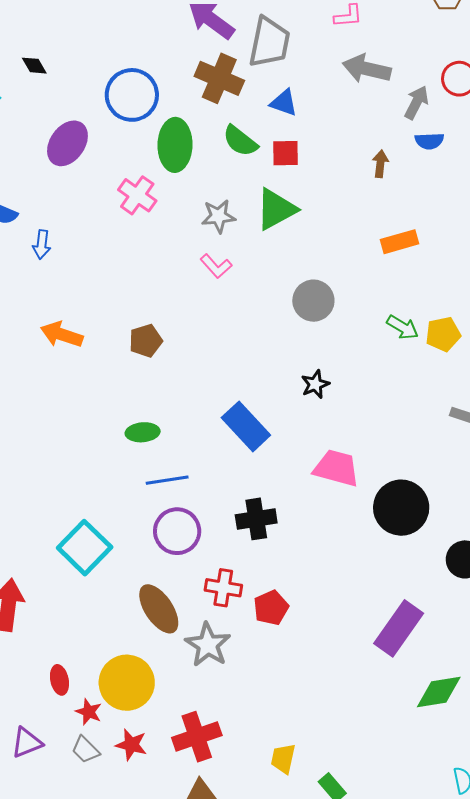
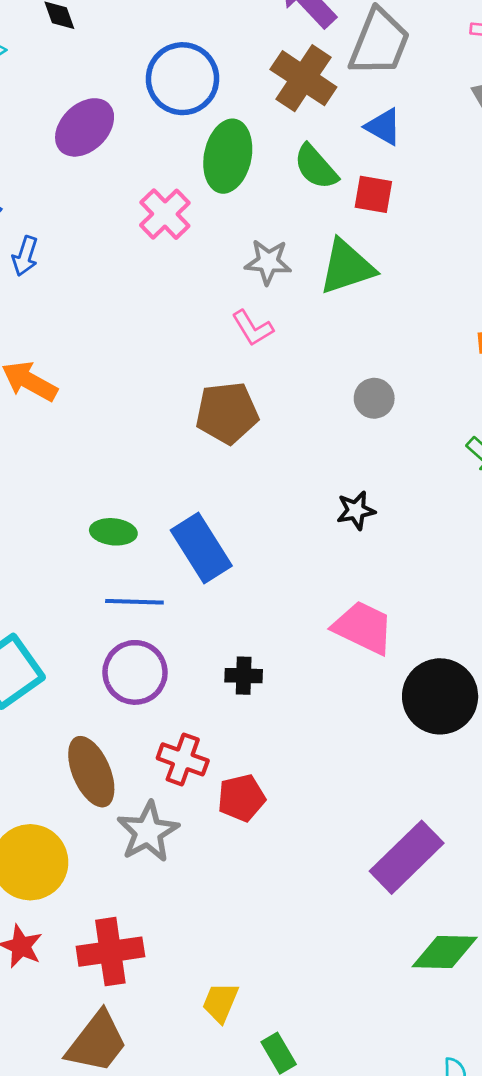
gray circle: (313, 301) -> (374, 398), size x0.7
brown pentagon: (146, 341) -> (227, 413), moved, size x1.4
blue rectangle: (246, 426) -> (201, 548), moved
black cross: (256, 519) -> (244, 676), size x0.7

